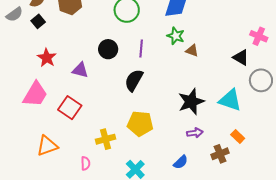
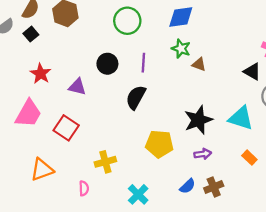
yellow pentagon: (140, 124) -> (159, 144), moved
brown cross: (220, 154) -> (214, 187), moved

